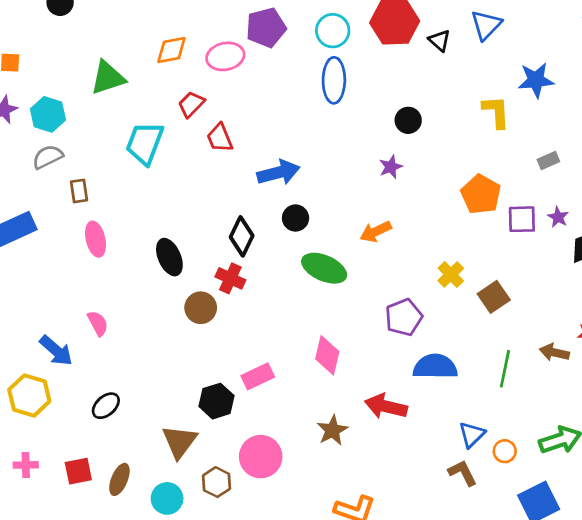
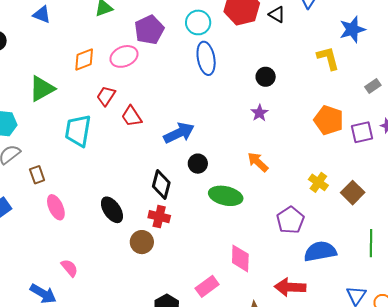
orange arrow: (376, 232) -> (258, 162), turned 80
pink rectangle: (258, 376) -> (207, 286), moved

